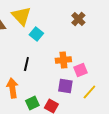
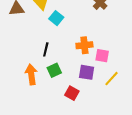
pink square: (80, 70) -> (102, 56), turned 32
green square: (32, 103) -> (54, 70), moved

